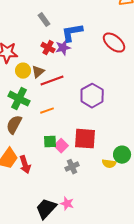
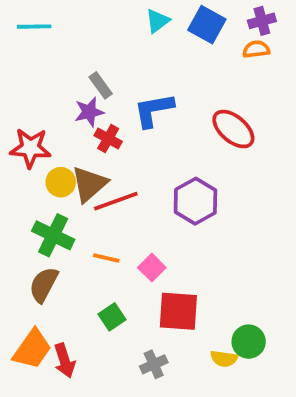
purple star: (63, 48) -> (89, 112), moved
brown triangle: (38, 72) -> (89, 184), size x1.5
purple hexagon: (92, 96) -> (195, 201), moved
orange line: (47, 111) -> (106, 258), turned 32
green square: (50, 142) -> (112, 317), turned -32
pink square: (61, 146) -> (152, 268), moved

